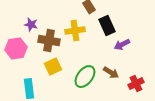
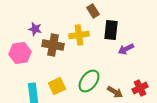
black rectangle: (107, 26) -> (111, 30), turned 30
yellow square: (53, 67) -> (57, 86), moved
brown arrow: (111, 73) -> (115, 92), moved

